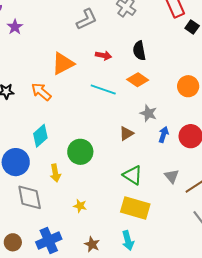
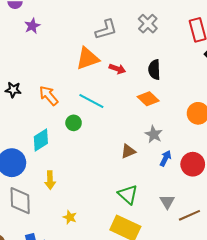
orange triangle: (63, 64) -> (88, 58), moved
cyan line: (103, 90) -> (91, 101), moved
green circle: (80, 152) -> (74, 123), moved, size x0.6

